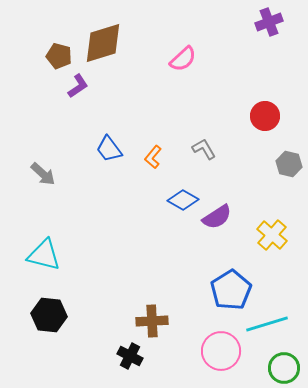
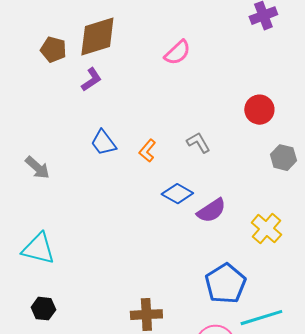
purple L-shape: (78, 86) -> (91, 80), moved
black hexagon: (49, 315) -> (43, 309), size x0.7

